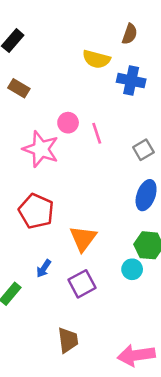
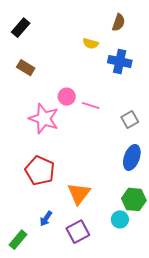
yellow semicircle: (96, 59) -> (91, 44), size x0.7
pink line: (97, 133) -> (91, 106), turned -54

